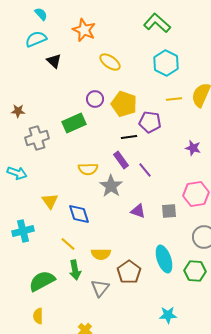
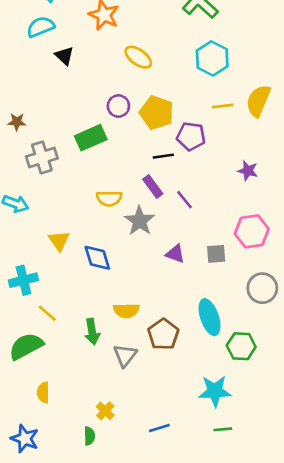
yellow line: (68, 244) -> (47, 313), moved
green hexagon: (195, 271) -> (241, 346), moved
green semicircle: (42, 281) -> (26, 346), moved
cyan star: (168, 315) -> (215, 391), size x1.4

